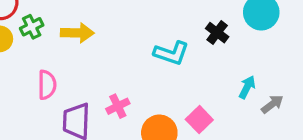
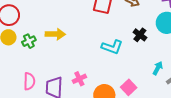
green cross: (32, 27) -> (29, 41), moved
pink semicircle: (47, 85) -> (29, 81), moved

